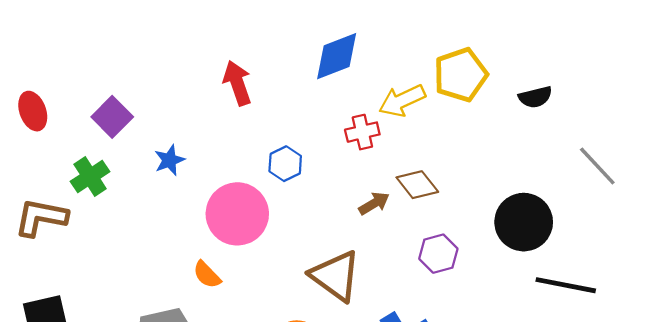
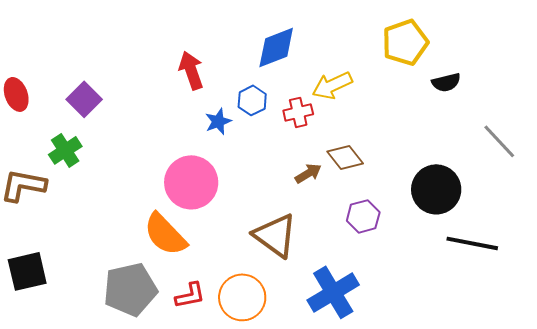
yellow pentagon: (461, 75) -> (405, 42), moved
blue star: (169, 160) -> (218, 121), moved
blue hexagon: (285, 164) -> (252, 100), moved
orange semicircle: (207, 275) -> (165, 234), size x1.8

